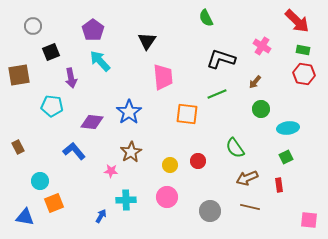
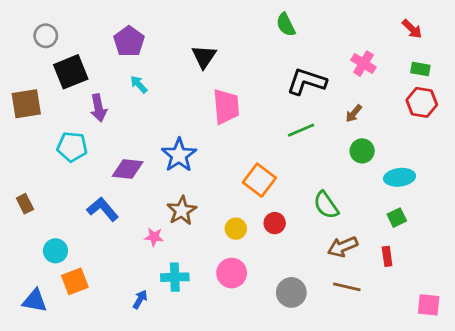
red arrow: (297, 21) -> (412, 29), size x0.6
black square: (51, 52) -> (71, 72), size x1.4
cyan arrow: (100, 61) -> (139, 84), size x0.6
orange square: (187, 114) -> (259, 180), moved, turned 30

